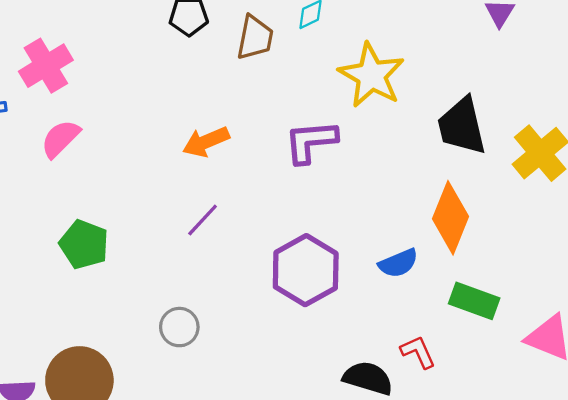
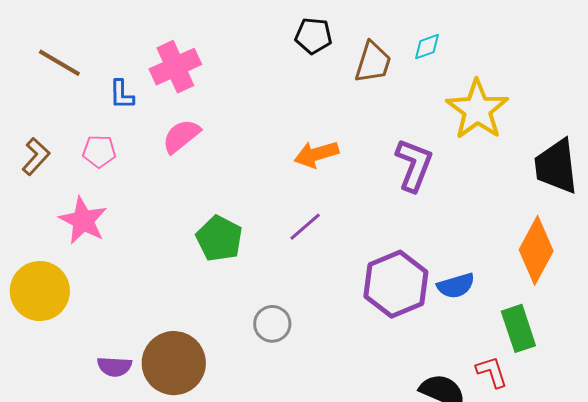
purple L-shape: (311, 142) -> (414, 165), turned 110
green pentagon: (84, 244) -> (219, 239), moved
blue semicircle: (398, 263) -> (456, 286), moved
green rectangle: (474, 301) -> (518, 328), moved, turned 45

